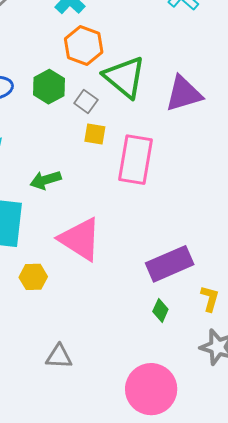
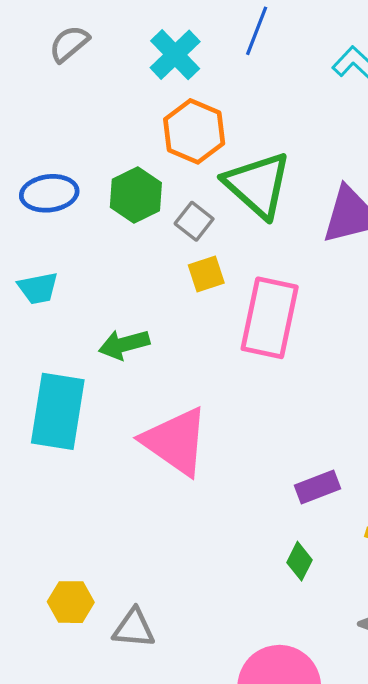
yellow square: (95, 134) -> (206, 274), turned -30
purple rectangle: (170, 264) -> (317, 487), size x0.6
yellow hexagon: (33, 277) -> (71, 602), moved

